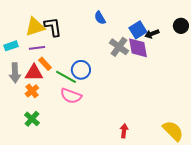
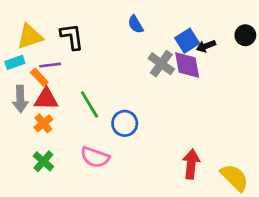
yellow triangle: (35, 27) -> (30, 37), moved
orange rectangle: (45, 64) -> (39, 77), moved
blue circle: (81, 70) -> (125, 123), moved
green line: (66, 77) -> (89, 104), turned 30
pink semicircle: (71, 96) -> (95, 157), moved
red arrow: (124, 131) -> (191, 164), moved, size x1.5

